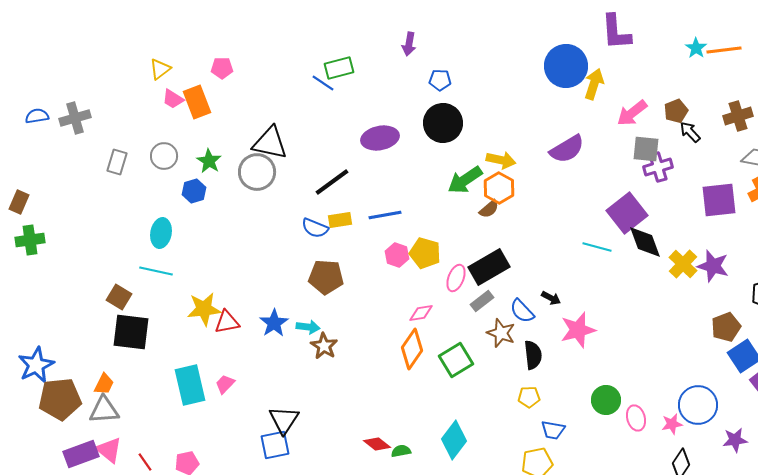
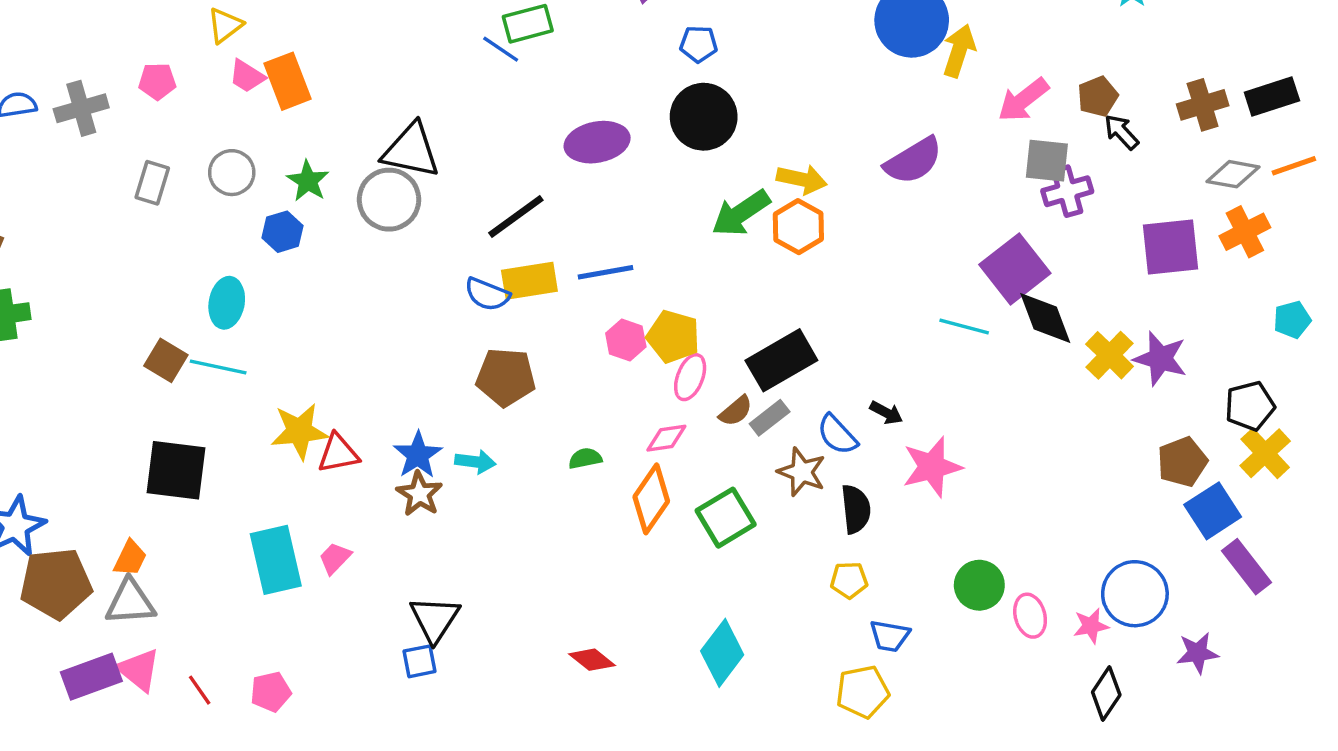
pink pentagon: (222, 68) -> (157, 81), moved
brown semicircle: (489, 209) -> (736, 411), moved
yellow rectangle: (340, 220) -> (529, 281), size x1.4
pink ellipse: (456, 278) -> (690, 377), moved
brown square: (119, 297) -> (166, 360), moved
brown star: (324, 346) -> (419, 494), moved
blue square: (275, 445) -> (419, 661), size x0.7
green semicircle: (401, 451) -> (585, 458), moved

